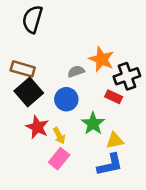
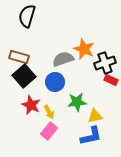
gray semicircle: (76, 71) -> (63, 59), size x1.5
red rectangle: (114, 97) -> (111, 80), moved
green star: (93, 123) -> (77, 102), turned 30

